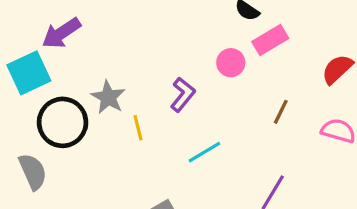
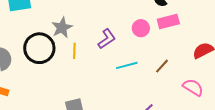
black circle: (63, 122) -> (39, 48), moved
cyan line: (204, 152) -> (127, 65), moved

